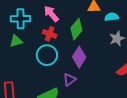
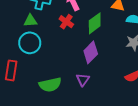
cyan circle: (47, 55) -> (30, 43), moved
purple triangle: (70, 80) -> (83, 80), moved, turned -32

